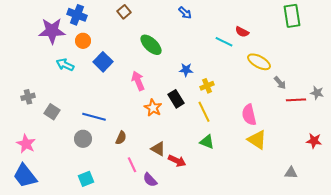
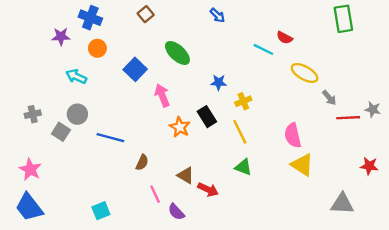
purple star: (52, 31) -> (61, 36), size x0.6
blue square: (103, 62) -> (135, 69), moved
gray circle: (83, 139) -> (77, 114), moved
gray triangle: (291, 173) -> (342, 204), size x1.5

